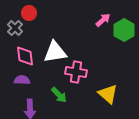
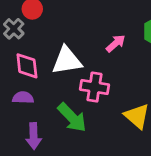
pink arrow: (103, 20) -> (116, 43), moved
green arrow: (59, 95) -> (72, 117), size x1.4

